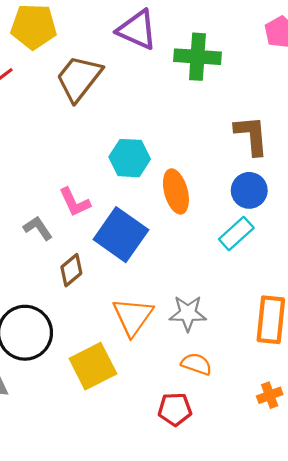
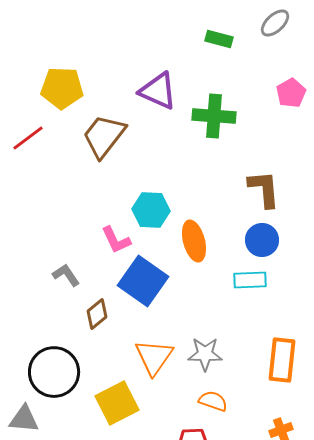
pink L-shape: (75, 202) -> (116, 240), moved
cyan rectangle: (236, 234) -> (250, 280), turned 40

